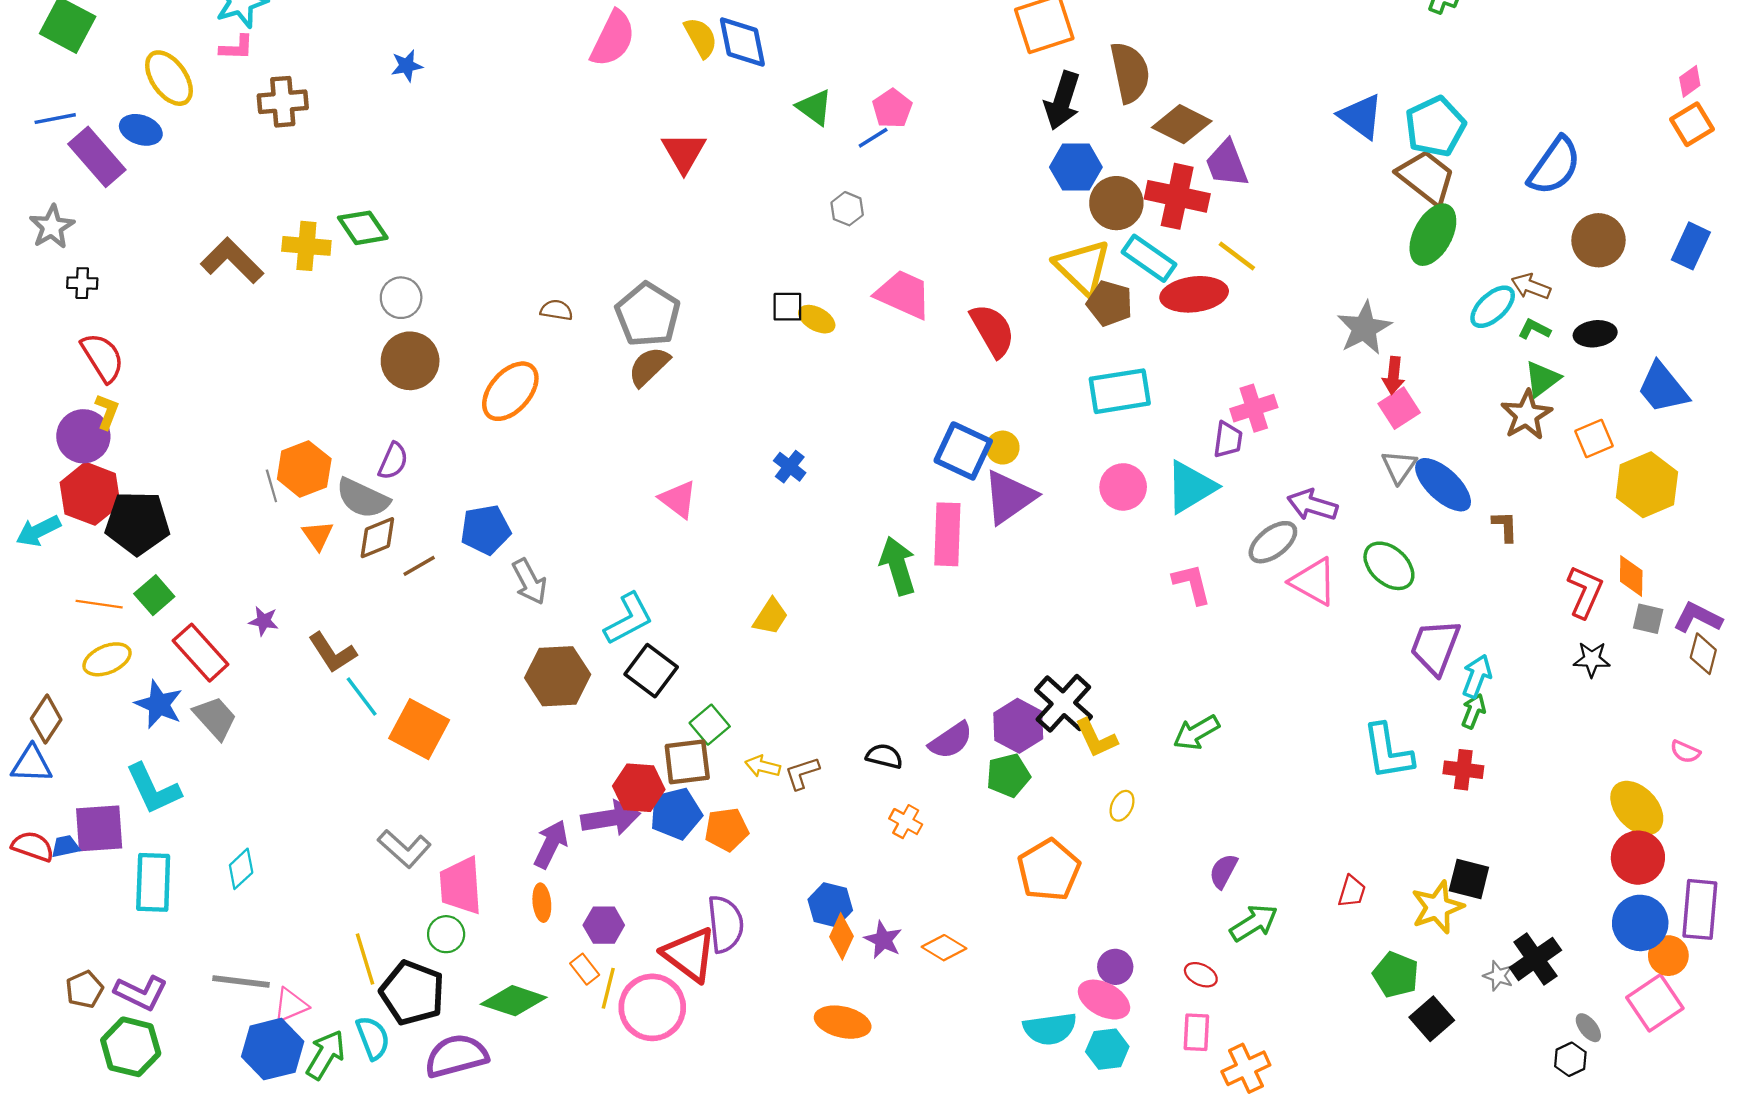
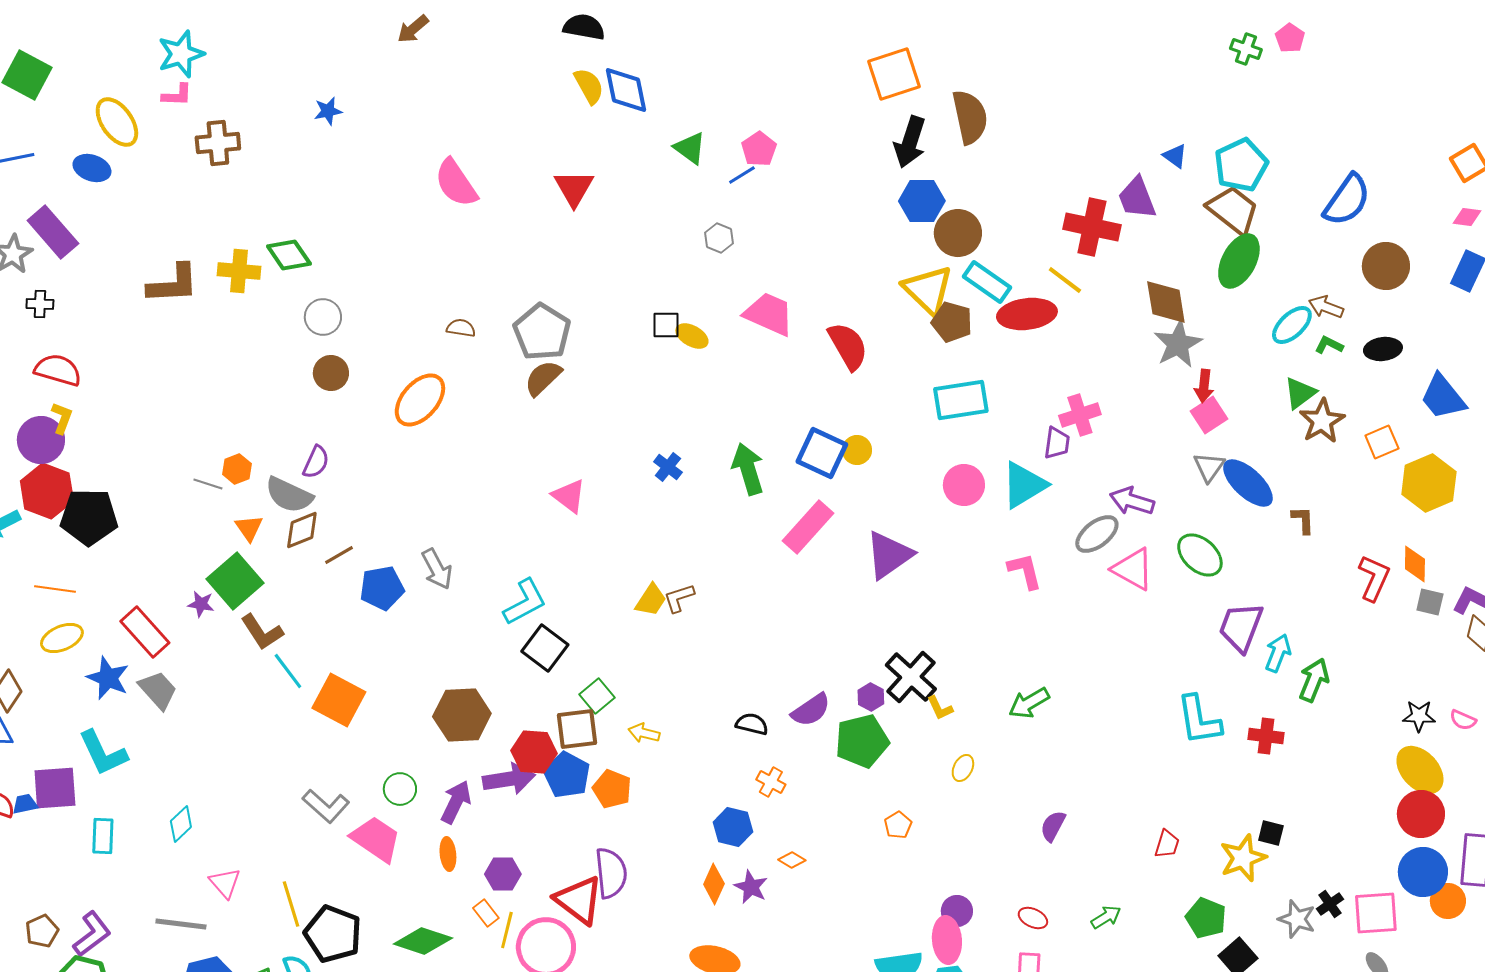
pink semicircle: (613, 39) -> (456, 183), moved, turned 120
pink diamond: (1690, 81) -> (1467, 217), moved, turned 44
blue triangle: (1361, 116) -> (1175, 156), size x0.6
brown diamond: (1182, 124) -> (1166, 302), moved, turned 54
purple rectangle: (97, 157) -> (53, 232), moved
purple trapezoid: (1227, 164) -> (1137, 198), moved
red cross: (1177, 196) -> (1092, 227), moved
brown L-shape: (232, 261) -> (173, 284), turned 132
red semicircle: (103, 357) -> (58, 370), turned -42
brown circle: (410, 361) -> (331, 373), size x0.7
green triangle: (1542, 379) -> (1300, 393), moved
orange hexagon: (304, 469) -> (237, 469), size x0.6
gray line: (271, 486) -> (208, 484), turned -56
purple triangle: (1009, 497) -> (889, 555), moved
blue pentagon: (486, 530) -> (382, 588), moved
pink rectangle: (947, 534) -> (808, 527), turned 40
green arrow: (898, 566) -> (748, 469), moved
green square: (154, 595) -> (235, 581), moved, size x1.6
black star: (1592, 659) -> (1419, 716), moved
brown hexagon: (558, 676) -> (462, 715), moved
green arrow: (1473, 711) -> (1314, 680), moved, size x1.4
purple hexagon: (1018, 726) -> (871, 697), size x0.6
yellow L-shape: (1096, 738) -> (940, 708), size x0.7
brown L-shape: (802, 773) -> (679, 598), moved
green pentagon: (1008, 775) -> (862, 741), size x1.4
blue pentagon: (676, 814) -> (567, 775), turned -30
orange pentagon: (727, 829) -> (612, 789), turned 30
orange pentagon: (1049, 870) -> (898, 825), size x0.5
black square: (1469, 879) -> (1271, 833), size x0.7
cyan rectangle: (153, 882) -> (103, 836), size x0.7
pink trapezoid: (461, 886) -> (376, 839), turned 128
blue hexagon: (830, 905) -> (733, 827), moved
green arrow: (1254, 923) -> (1106, 917), moved, size x0.7
green circle: (446, 934) -> (400, 789), moved
orange diamond: (944, 948) -> (792, 860), moved, size x0.7
black cross: (1535, 959) -> (1330, 904), size x0.6
gray star: (1498, 976) -> (1297, 919), size x1.4
purple L-shape: (141, 993) -> (92, 934), turned -63
pink ellipse: (1104, 1000) -> (947, 940), turned 57
pink square: (1655, 1003) -> (1376, 913), moved, turned 30
pink triangle: (291, 1005) -> (225, 883), moved, turned -48

